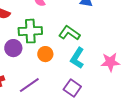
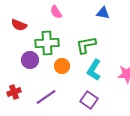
green L-shape: (69, 33) -> (86, 45), turned -45

